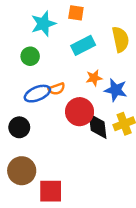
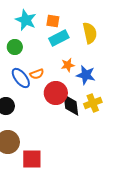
orange square: (76, 13) -> (53, 21), moved
cyan star: (43, 24) -> (26, 20), turned -30
blue ellipse: (37, 94) -> (21, 78), turned 75

